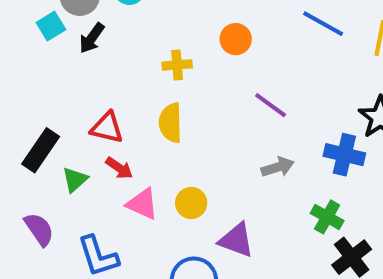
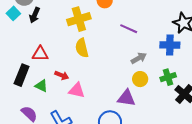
yellow cross: (177, 65) -> (79, 19), size x1.6
red triangle: (107, 128) -> (40, 54), moved
green triangle: (75, 180) -> (41, 86), turned -40
yellow circle: (191, 203) -> (140, 79), moved
green cross: (327, 217) -> (168, 77), turned -35

